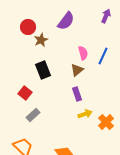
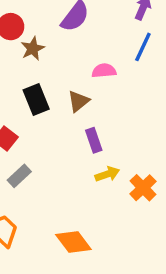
pink semicircle: (83, 53) -> (104, 71), turned -80
blue line: (103, 56) -> (143, 47), moved
brown triangle: (77, 70) -> (79, 101), moved

